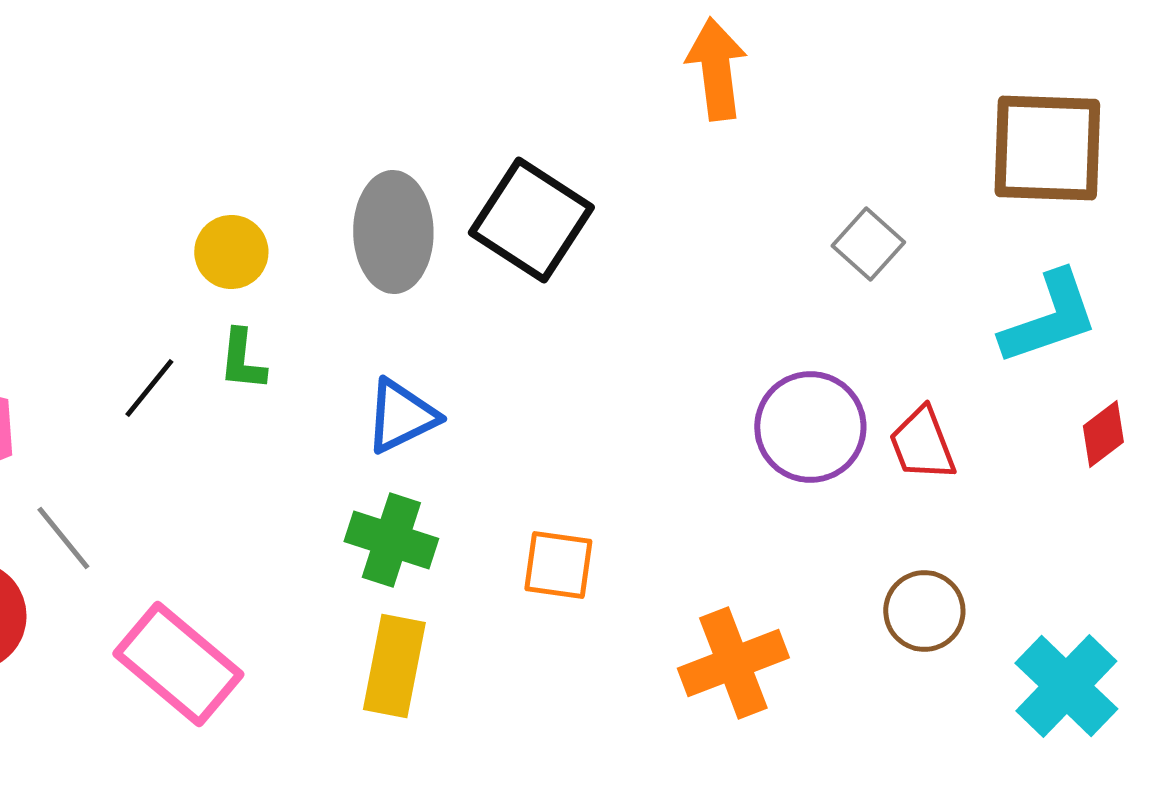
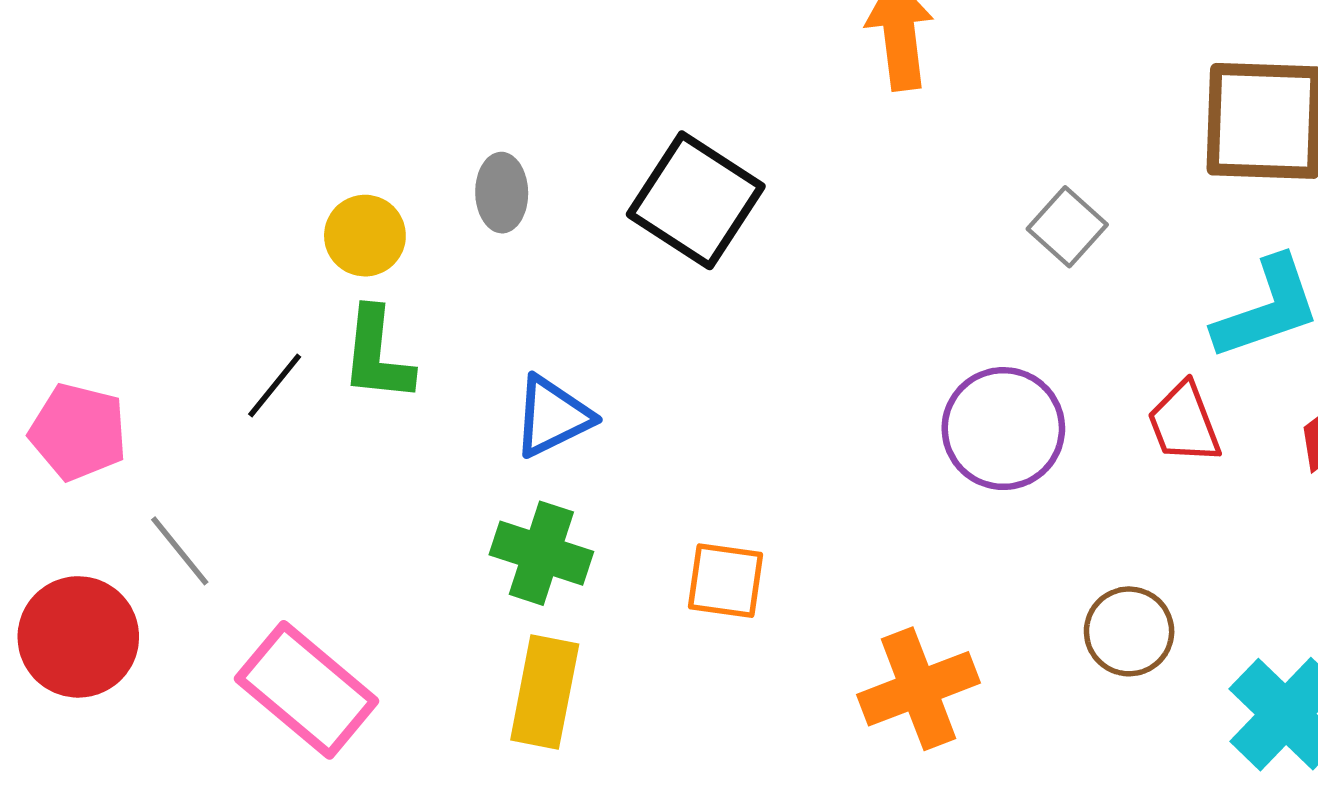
gray ellipse: (393, 232) -> (502, 193), moved, size x0.6
green L-shape: (242, 360) -> (377, 355), size x1.4
red trapezoid: (922, 444) -> (1184, 423), moved

